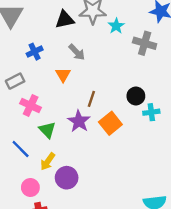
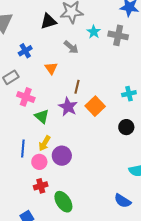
cyan star: (116, 26) -> (94, 32), moved
gray arrow: (77, 52) -> (71, 47), moved
black circle: (136, 96) -> (126, 127), moved
blue line: (21, 149) -> (23, 148), moved, turned 54
pink circle: (30, 188) -> (39, 162), moved

